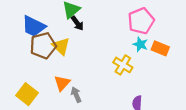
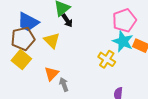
cyan star: (140, 44) -> (123, 41), size x1.5
brown pentagon: (43, 46) -> (23, 39), moved
yellow square: (27, 94) -> (21, 60), moved

